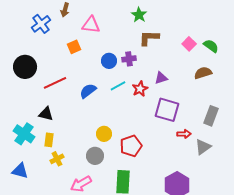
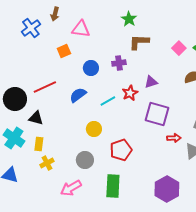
blue circle: (109, 61) -> (91, 68), moved
black circle: (25, 67) -> (15, 99), moved
cyan line: (118, 86) -> (108, 101), moved
yellow circle: (104, 134) -> (94, 129), moved

